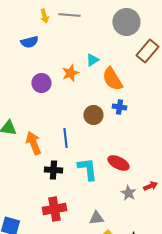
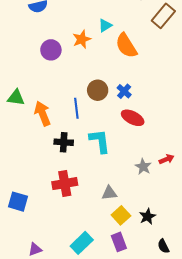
blue cross: (119, 107) -> (124, 91), moved, turned 32
brown circle: (93, 115) -> (98, 90), moved
red ellipse: (118, 163) -> (133, 118), moved

